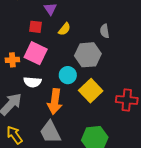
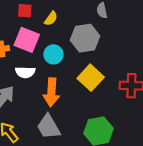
yellow semicircle: (64, 29) -> (51, 18), moved
cyan circle: (68, 75) -> (53, 54), moved

